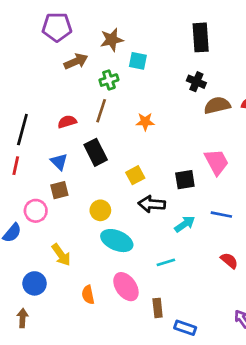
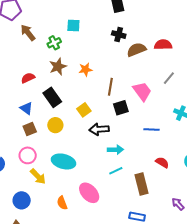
brown star: (112, 40) -> (58, 67), moved
brown arrow: (76, 61) -> (28, 33), turned -96
brown line: (101, 111) -> (110, 87), moved
yellow circle: (100, 210) -> (55, 125), moved
pink circle: (36, 211) -> (28, 155), moved
cyan arrow: (185, 224) -> (115, 150), moved, turned 42
cyan ellipse: (117, 241) -> (63, 161), moved
brown rectangle: (158, 308) -> (141, 184), moved, size x1.5

